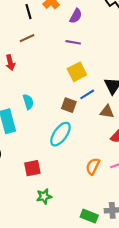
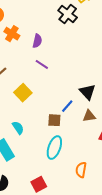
purple line: (73, 42) -> (42, 64), turned 40
yellow square: (77, 72) -> (23, 93), moved
orange semicircle: (93, 166) -> (81, 170), moved

